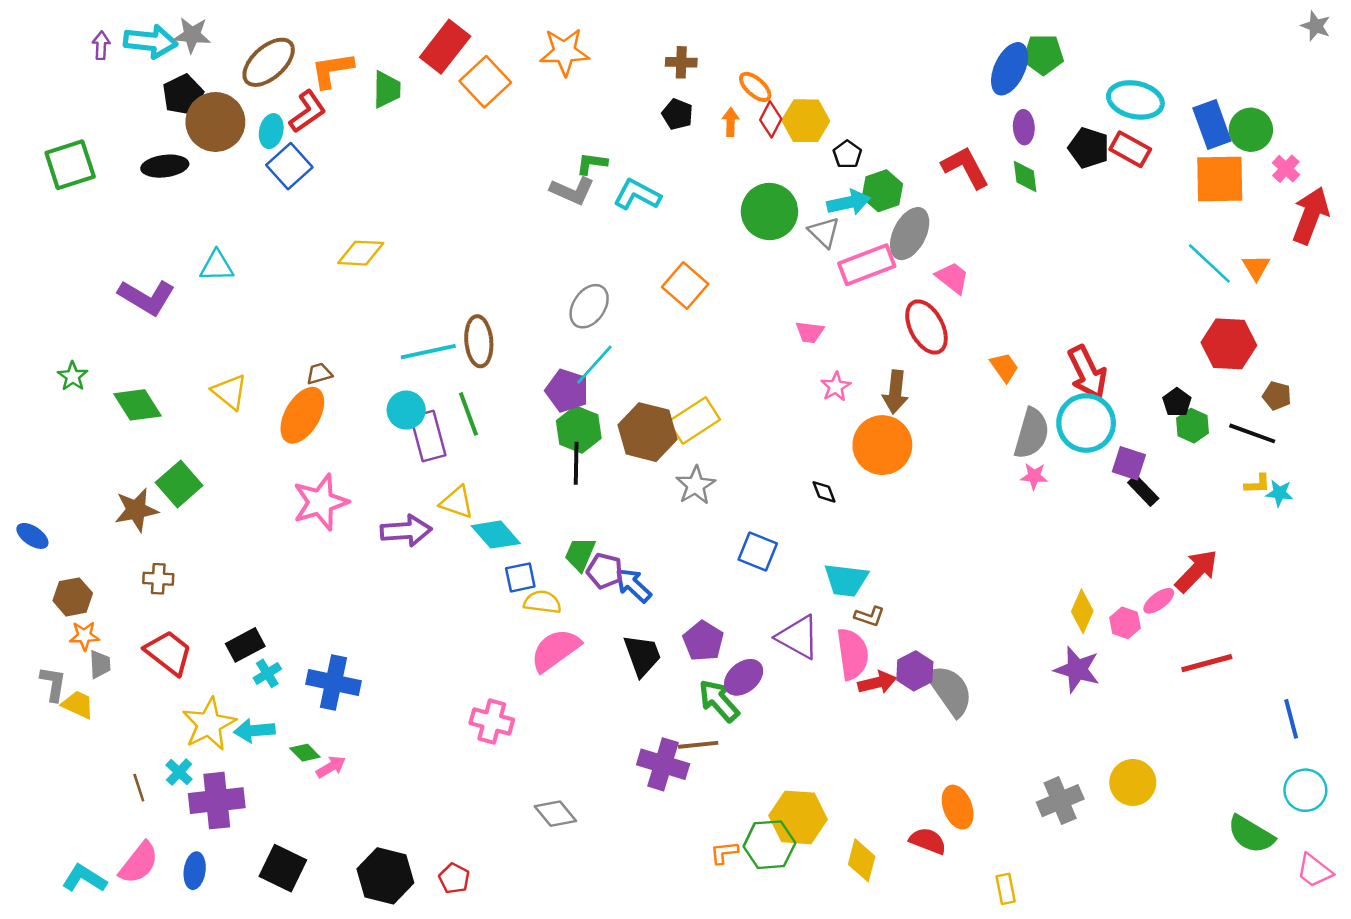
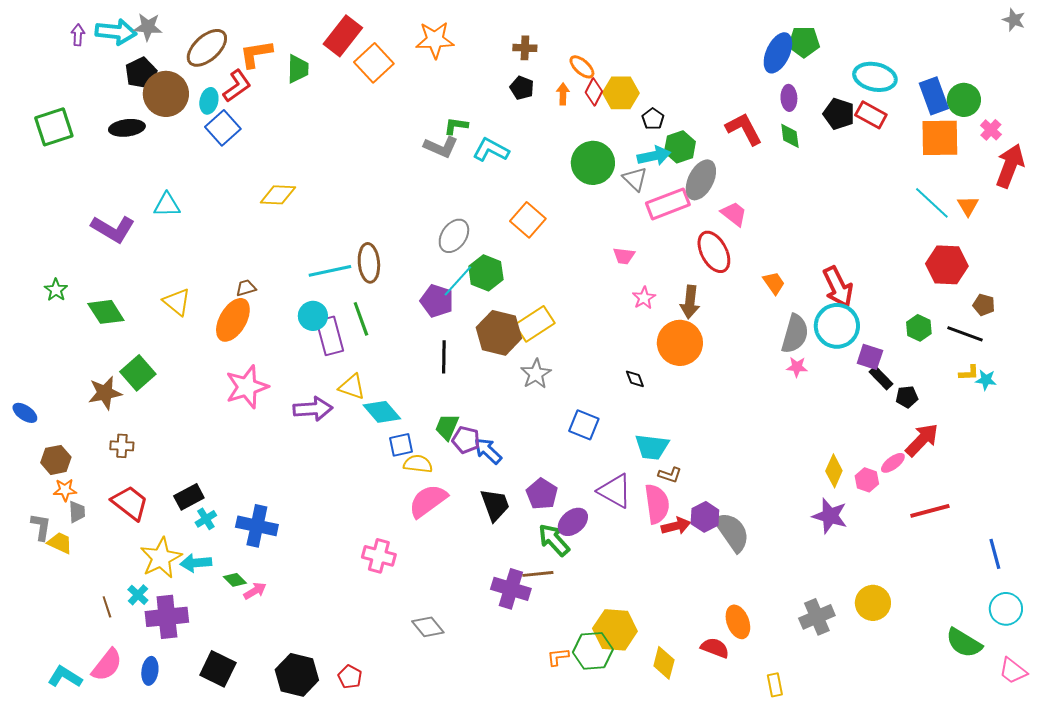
black pentagon: (1177, 402) -> (907, 397), moved, turned 30
green hexagon: (579, 429) -> (486, 273), moved

